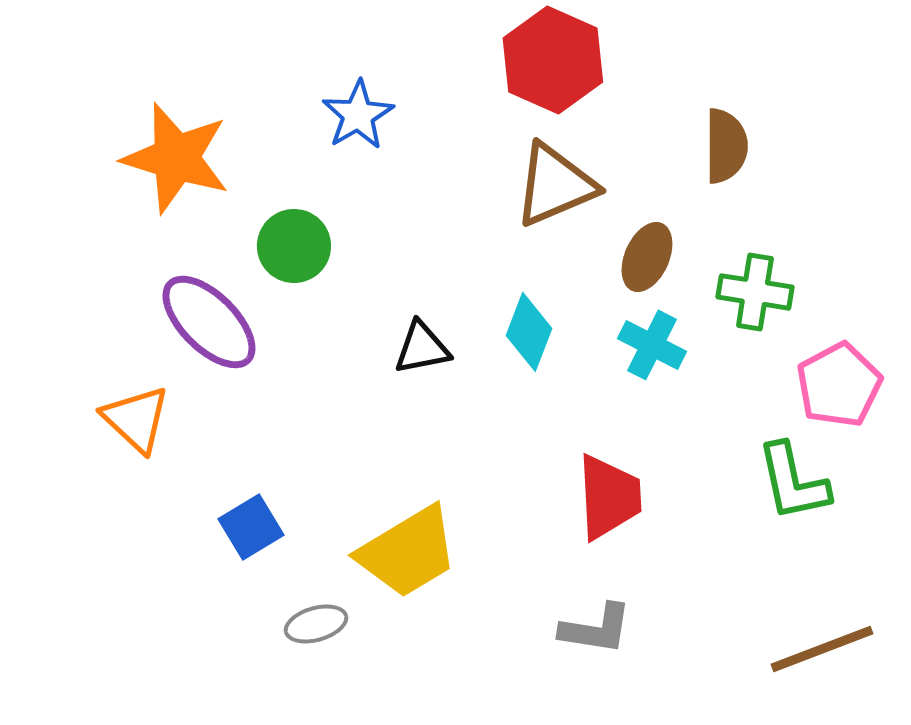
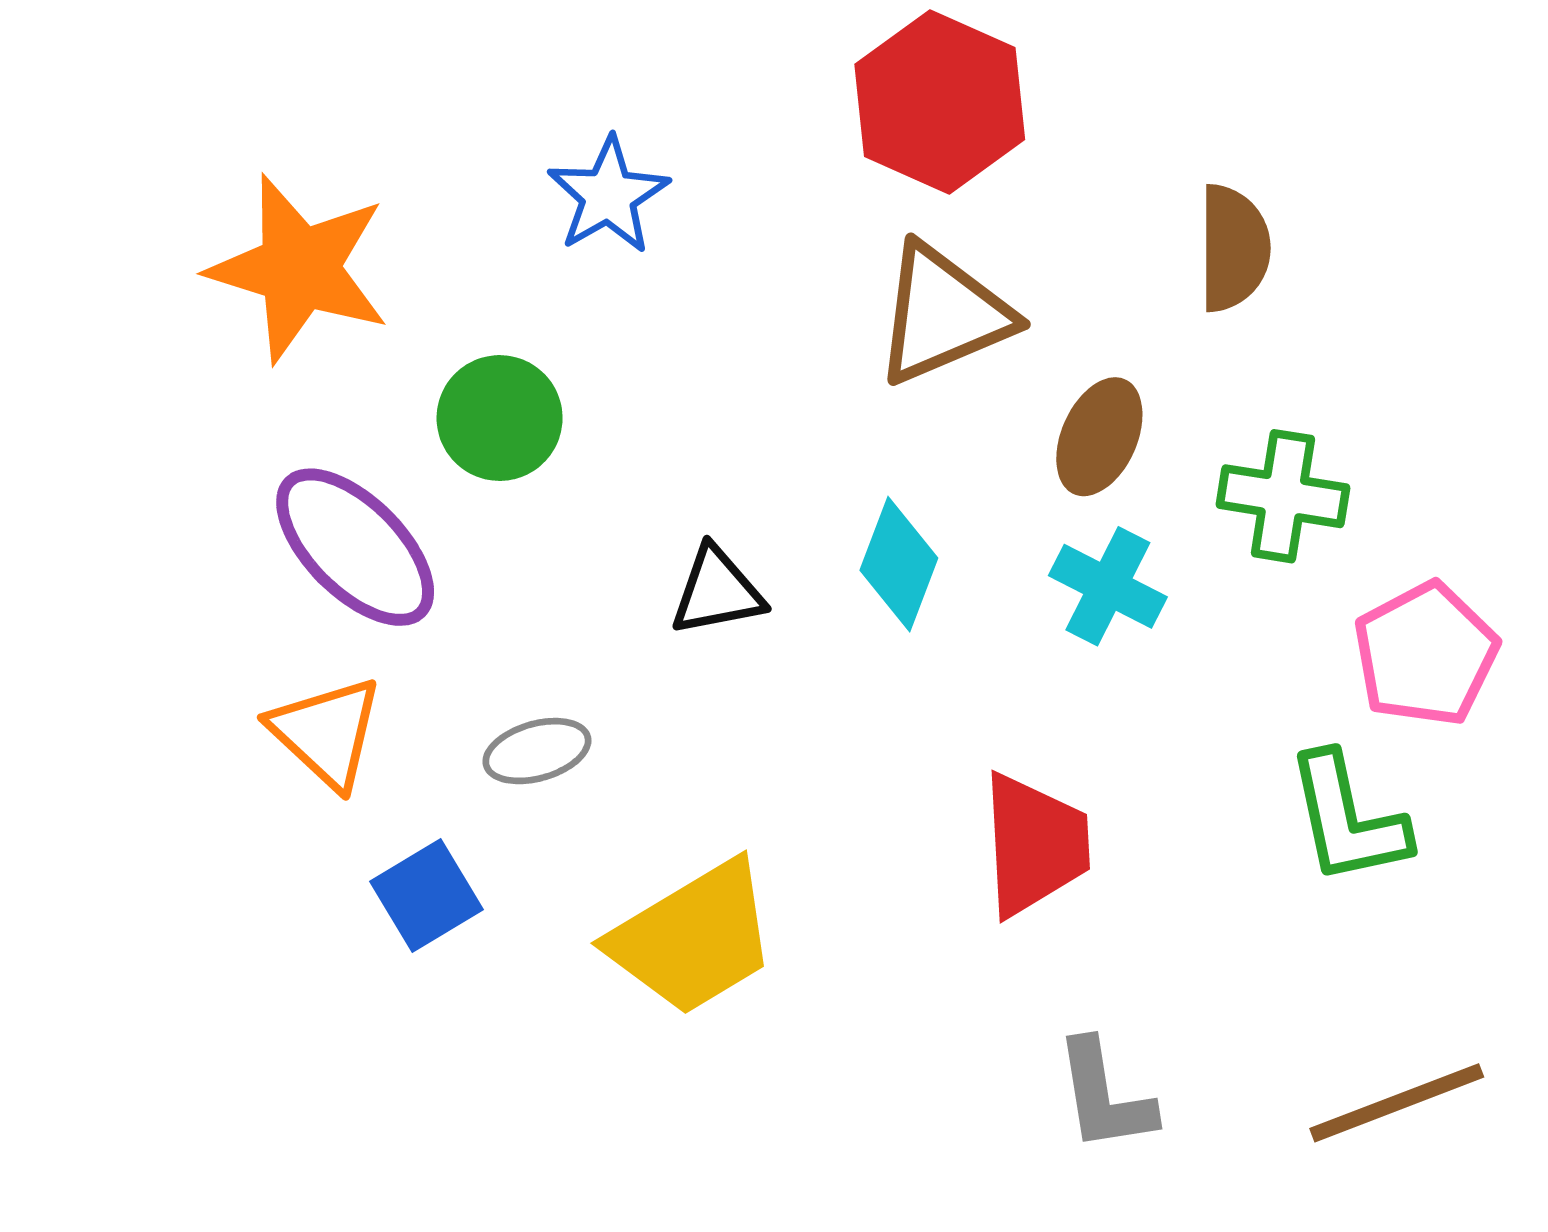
orange triangle: (136, 419) -> (326, 732), moved
gray ellipse: (316, 624) -> (537, 751), moved
gray L-shape: (596, 629) -> (1104, 1096), moved, turned 72

